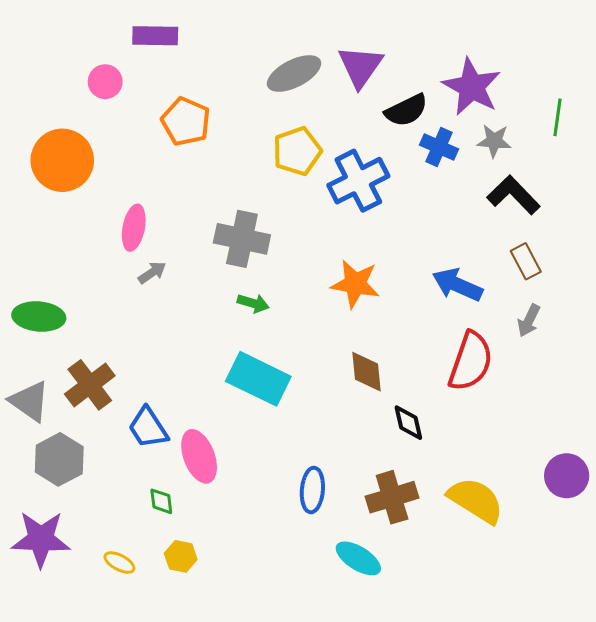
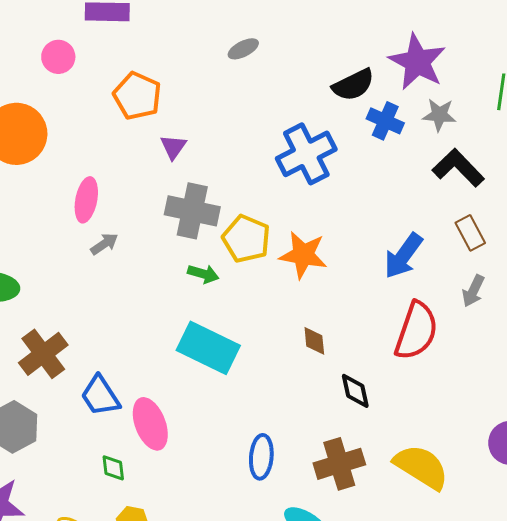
purple triangle: (360, 66) -> (173, 147), moved, size x0.6
gray ellipse: (294, 74) -> (243, 49), size x0.6
yellow pentagon: (297, 151) -> (246, 239), moved, turned -30
blue arrow: (457, 285) -> (403, 256), turned -78
brown diamond: (367, 372) -> (314, 341), size x0.7

